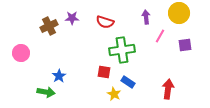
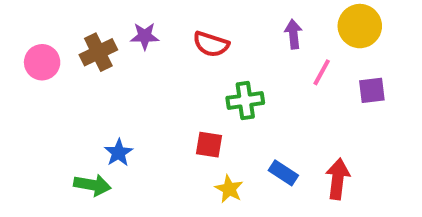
green cross: (122, 50) -> (245, 100), size x0.7
pink circle: (21, 53) -> (42, 62), moved
blue rectangle: (128, 82) -> (283, 173), moved

